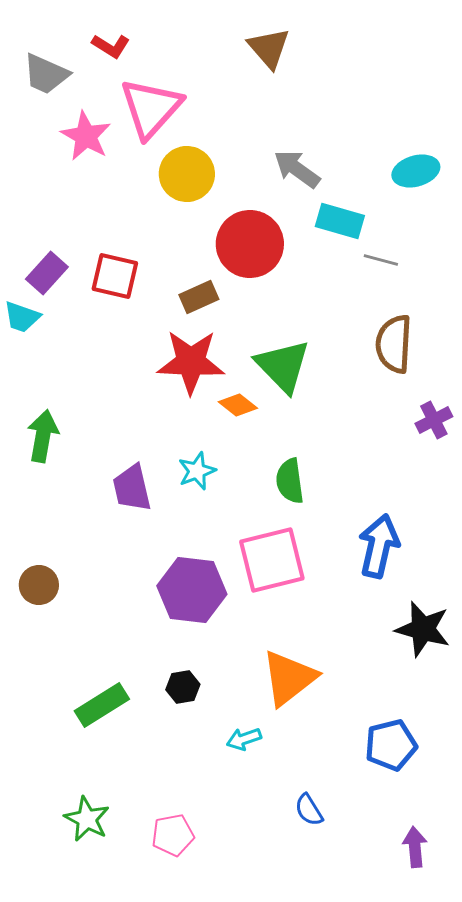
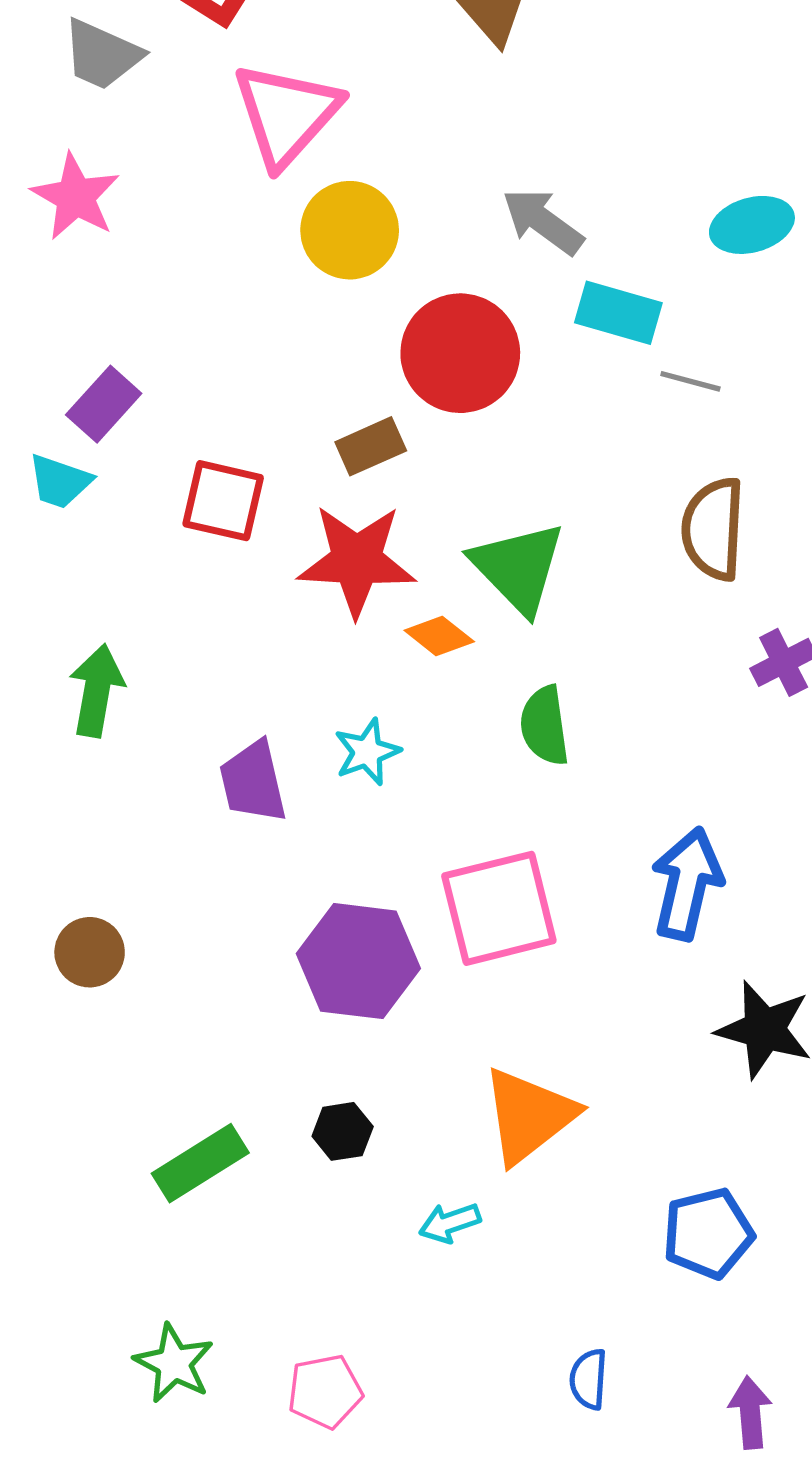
pink star: (86, 136) -> (76, 197), moved
red square: (115, 276) -> (223, 501), moved
green semicircle: (290, 481) -> (545, 726), moved
blue semicircle: (309, 810) -> (589, 1379), moved, turned 36

